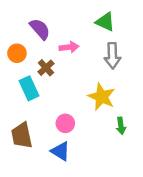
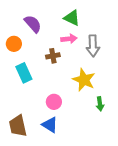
green triangle: (105, 22) -> (72, 18), moved
pink arrow: (69, 47) -> (69, 39), moved
brown cross: (46, 68) -> (53, 56), moved, turned 32
brown trapezoid: (22, 135) -> (18, 126), moved

